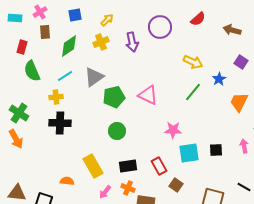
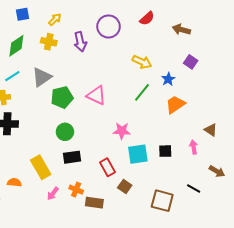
yellow cross: (101, 42) -> (49, 42), turned 35
orange trapezoid: (239, 102) -> (175, 104), moved, turned 30
black rectangle: (128, 166) -> (72, 157), moved

